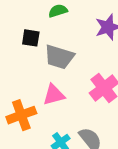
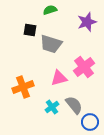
pink triangle: (54, 95) -> (59, 78), moved

